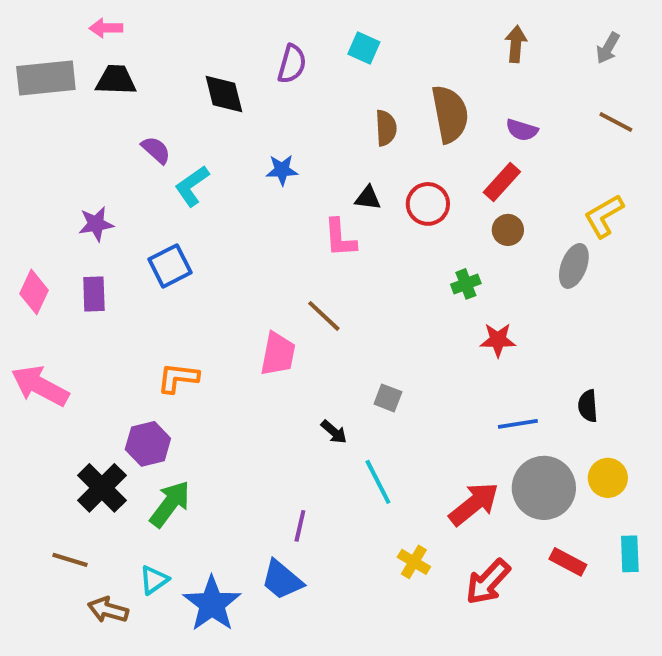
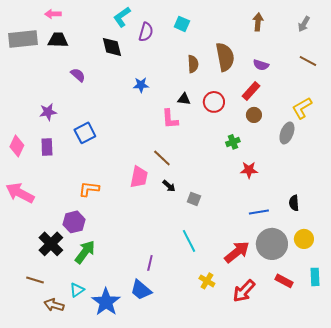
cyan L-shape: (192, 186) -> (122, 17), moved
black arrow: (334, 432) -> (169, 186), moved

